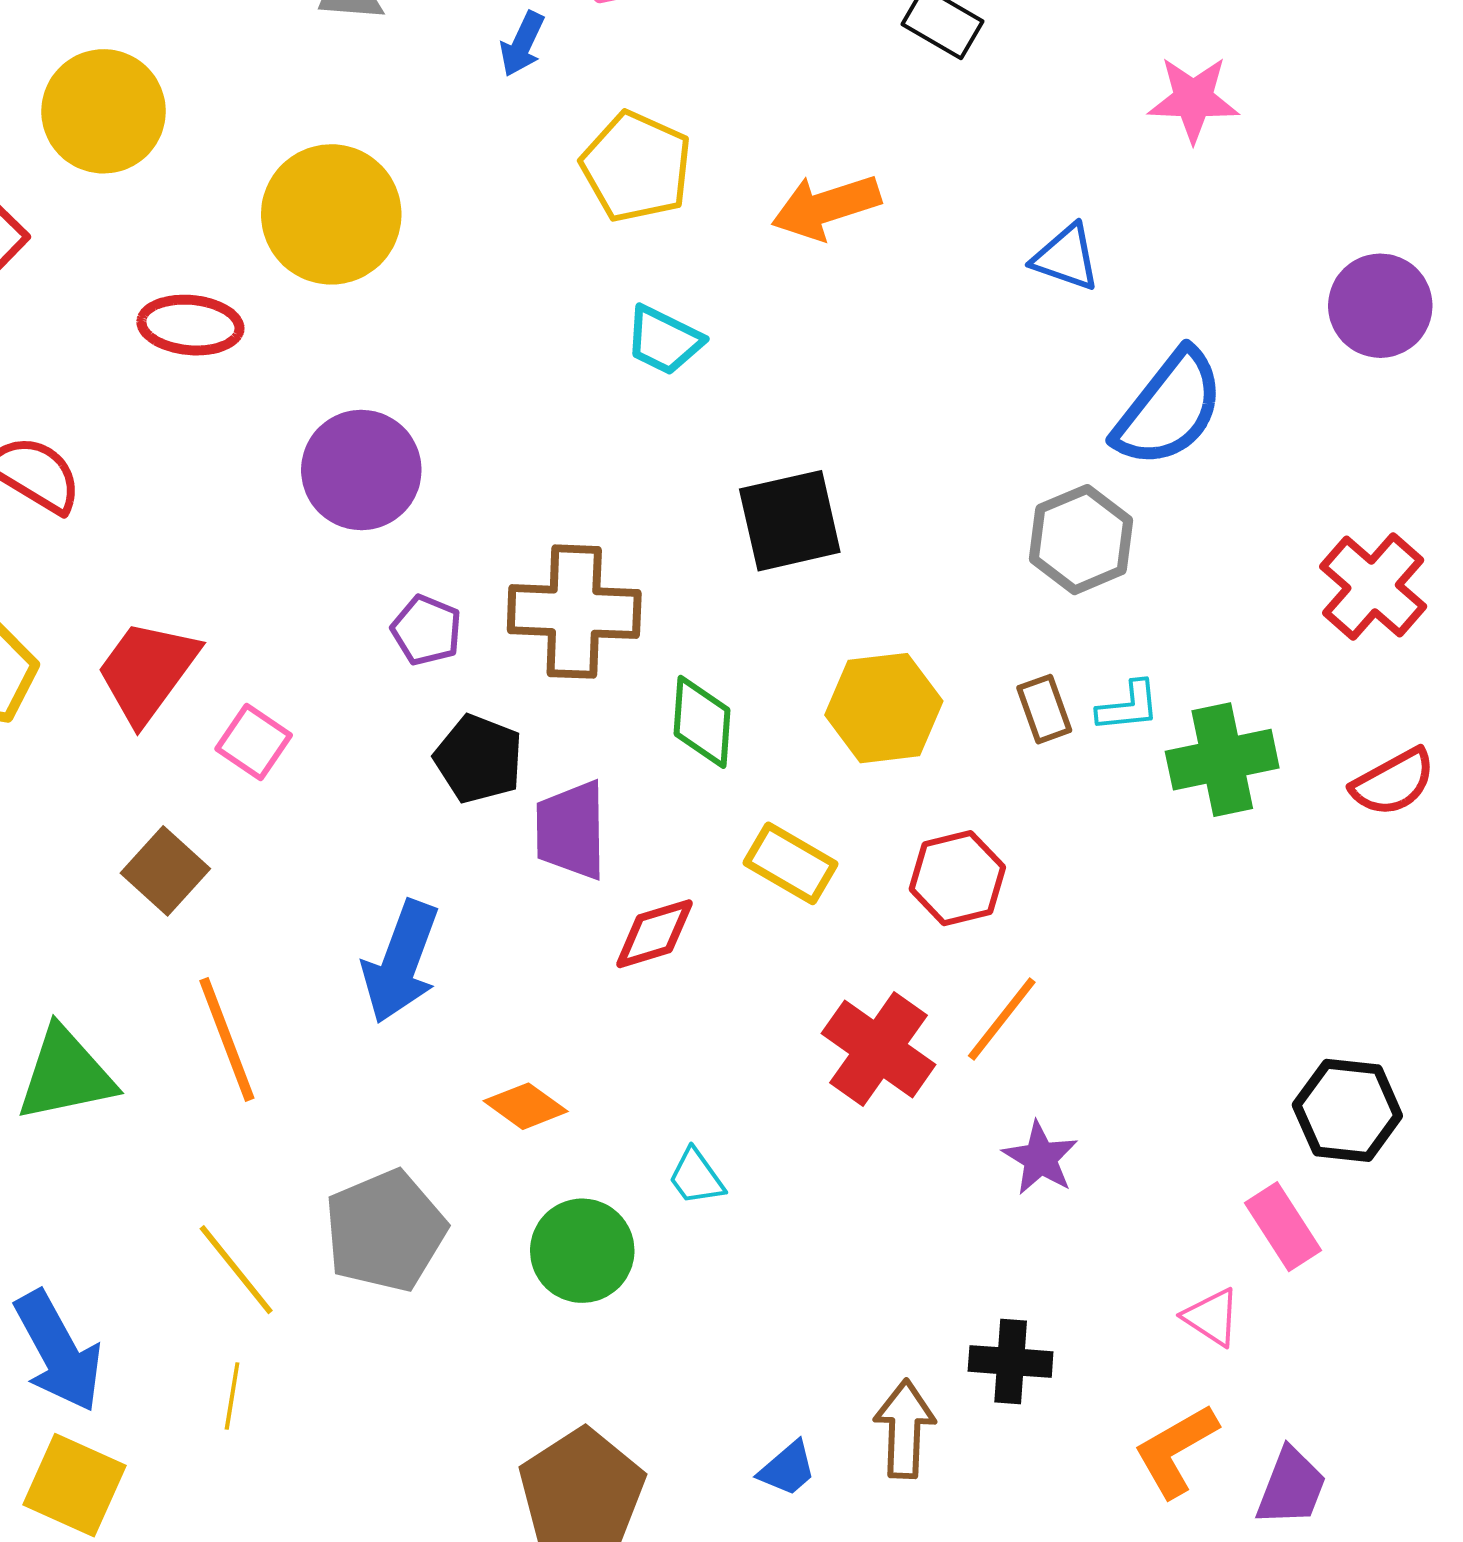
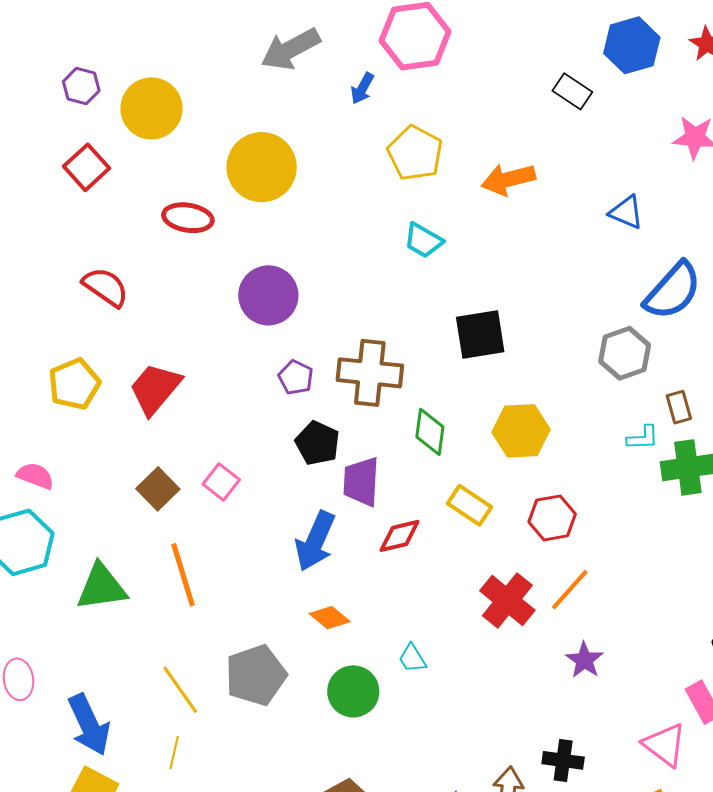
brown rectangle: (1044, 709) -> (679, 407), moved
pink square: (254, 742) -> (221, 482), moved
blue arrow: (401, 962) -> (315, 541), moved
pink triangle: (1212, 1317) -> (665, 745), size x1.5

